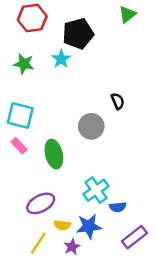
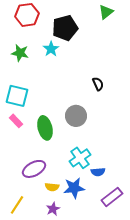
gray circle: (91, 126) -> (76, 116), moved
yellow line: (38, 243) -> (17, 205), moved
purple star: (72, 247) -> (53, 209), moved

